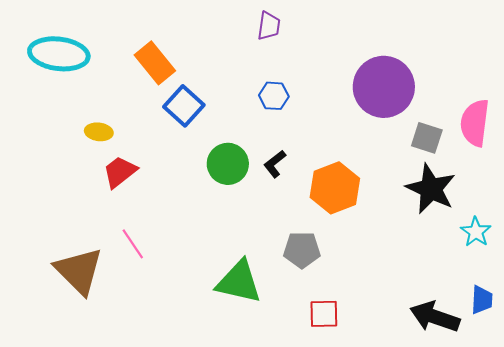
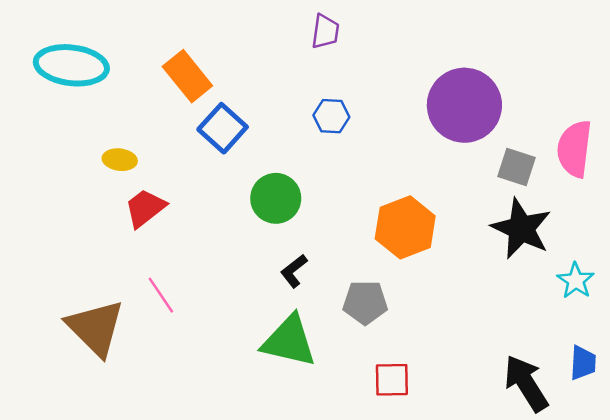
black L-shape: (275, 164) -> (294, 271), moved
black arrow: (435, 317) -> (526, 383), turned 39

